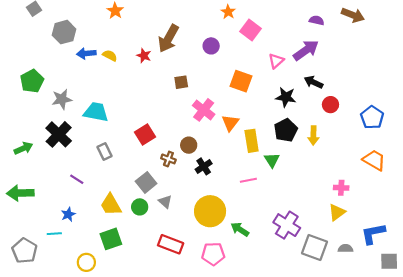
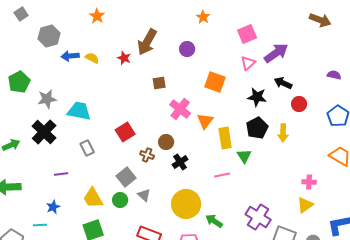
purple semicircle: (317, 20) -> (334, 75), moved
pink square: (251, 30) -> (247, 34), moved, turned 30
purple line: (77, 179) -> (61, 174), turned -40

